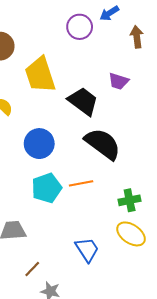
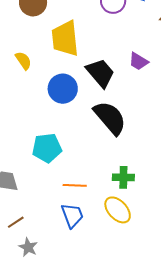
blue circle: (39, 144) -> (63, 89), moved
orange line: (81, 183) -> (75, 185), moved

